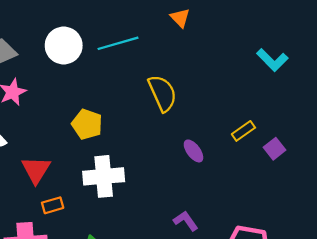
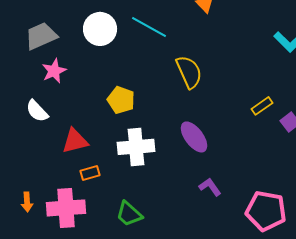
cyan line: (118, 43) -> (149, 27), turned 45
purple ellipse: (193, 151) -> (194, 137), moved, size x1.5
red triangle: (36, 170) -> (75, 141), turned 44

